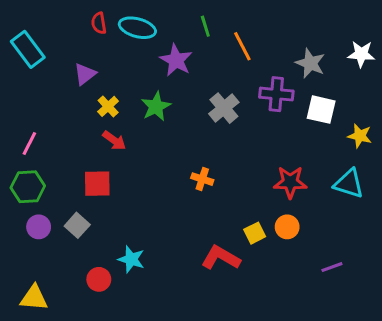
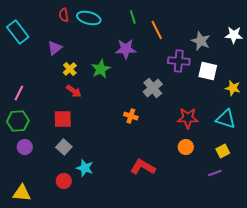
purple star: (176, 60) -> (126, 49), moved, turned -30
gray cross: (224, 108) -> (153, 88), moved
gray square: (77, 225) -> (64, 147), moved
yellow square: (255, 233) -> (223, 151), moved

